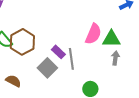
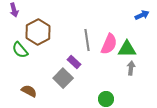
brown hexagon: (22, 42) -> (38, 32), moved
gray line: (71, 59) -> (87, 40), moved

